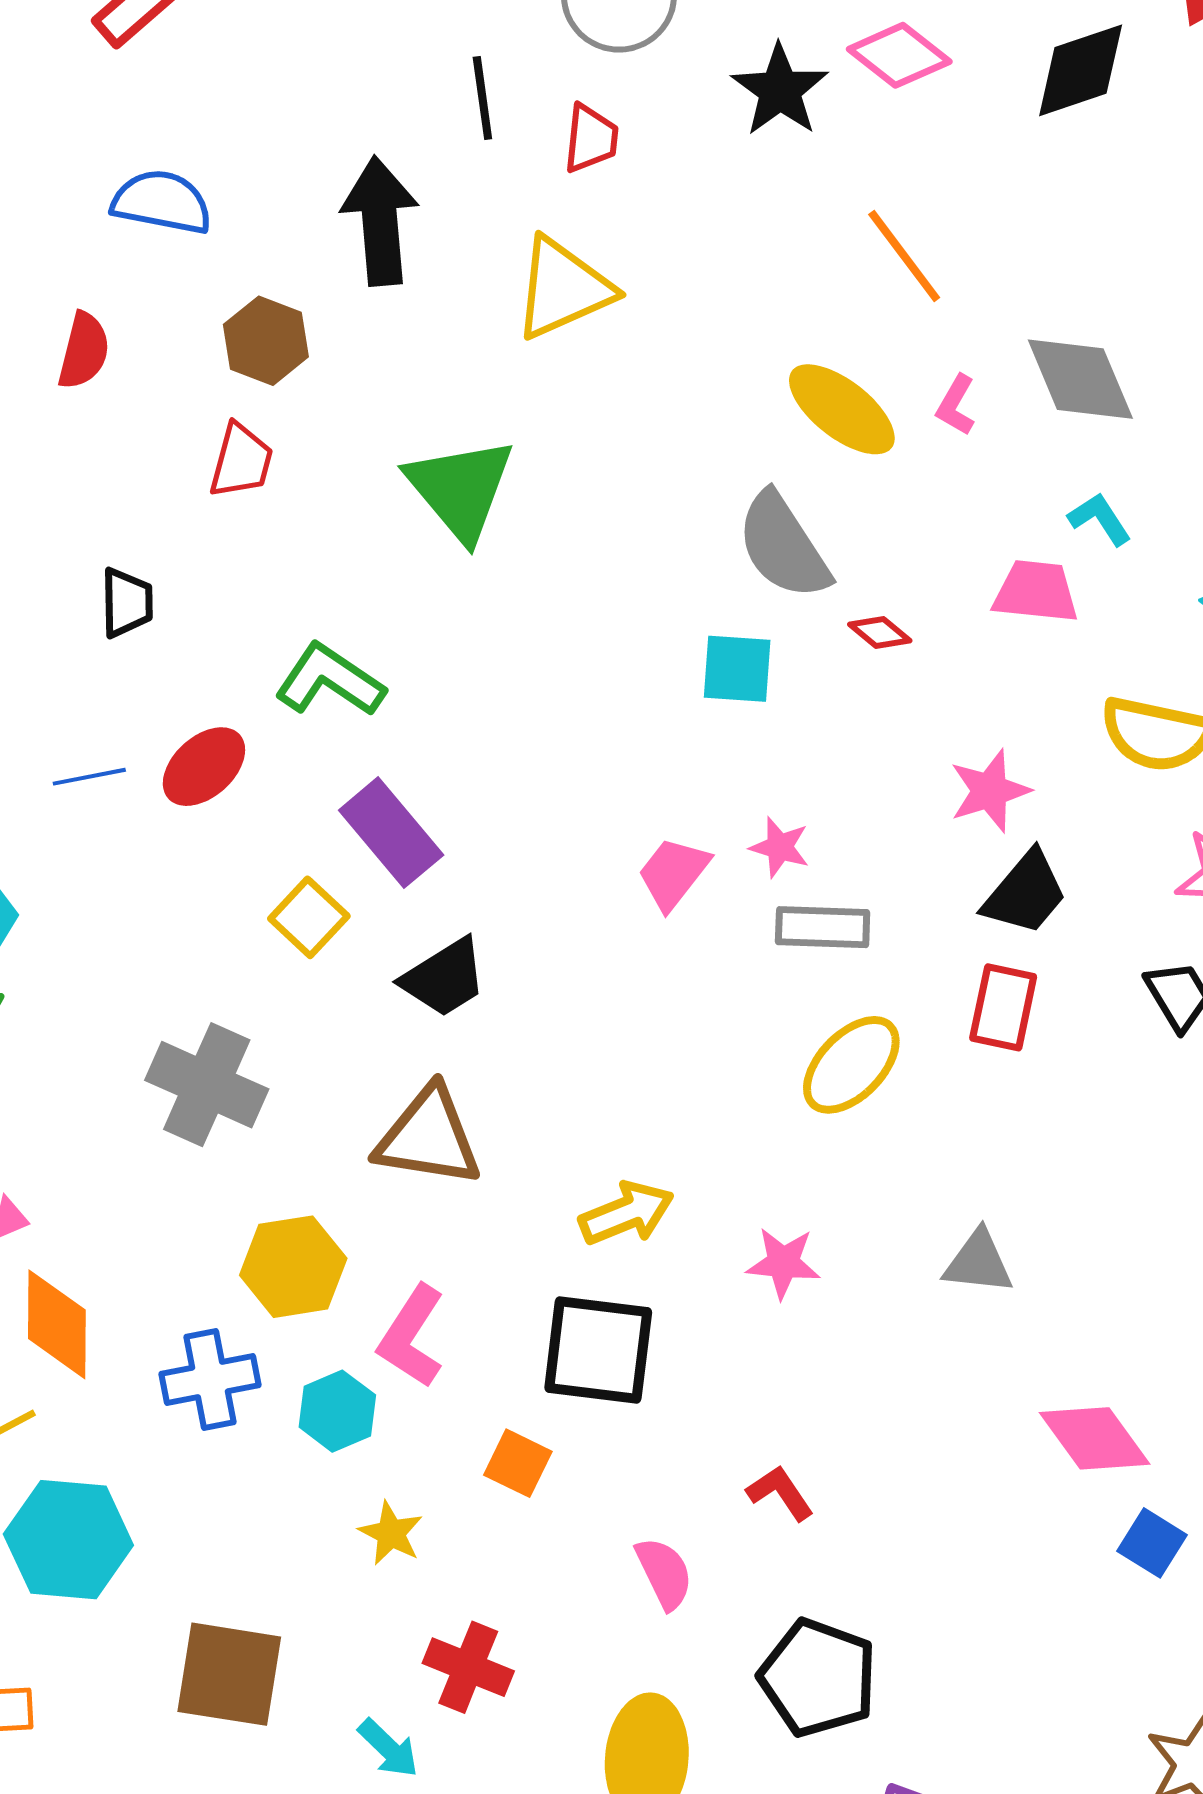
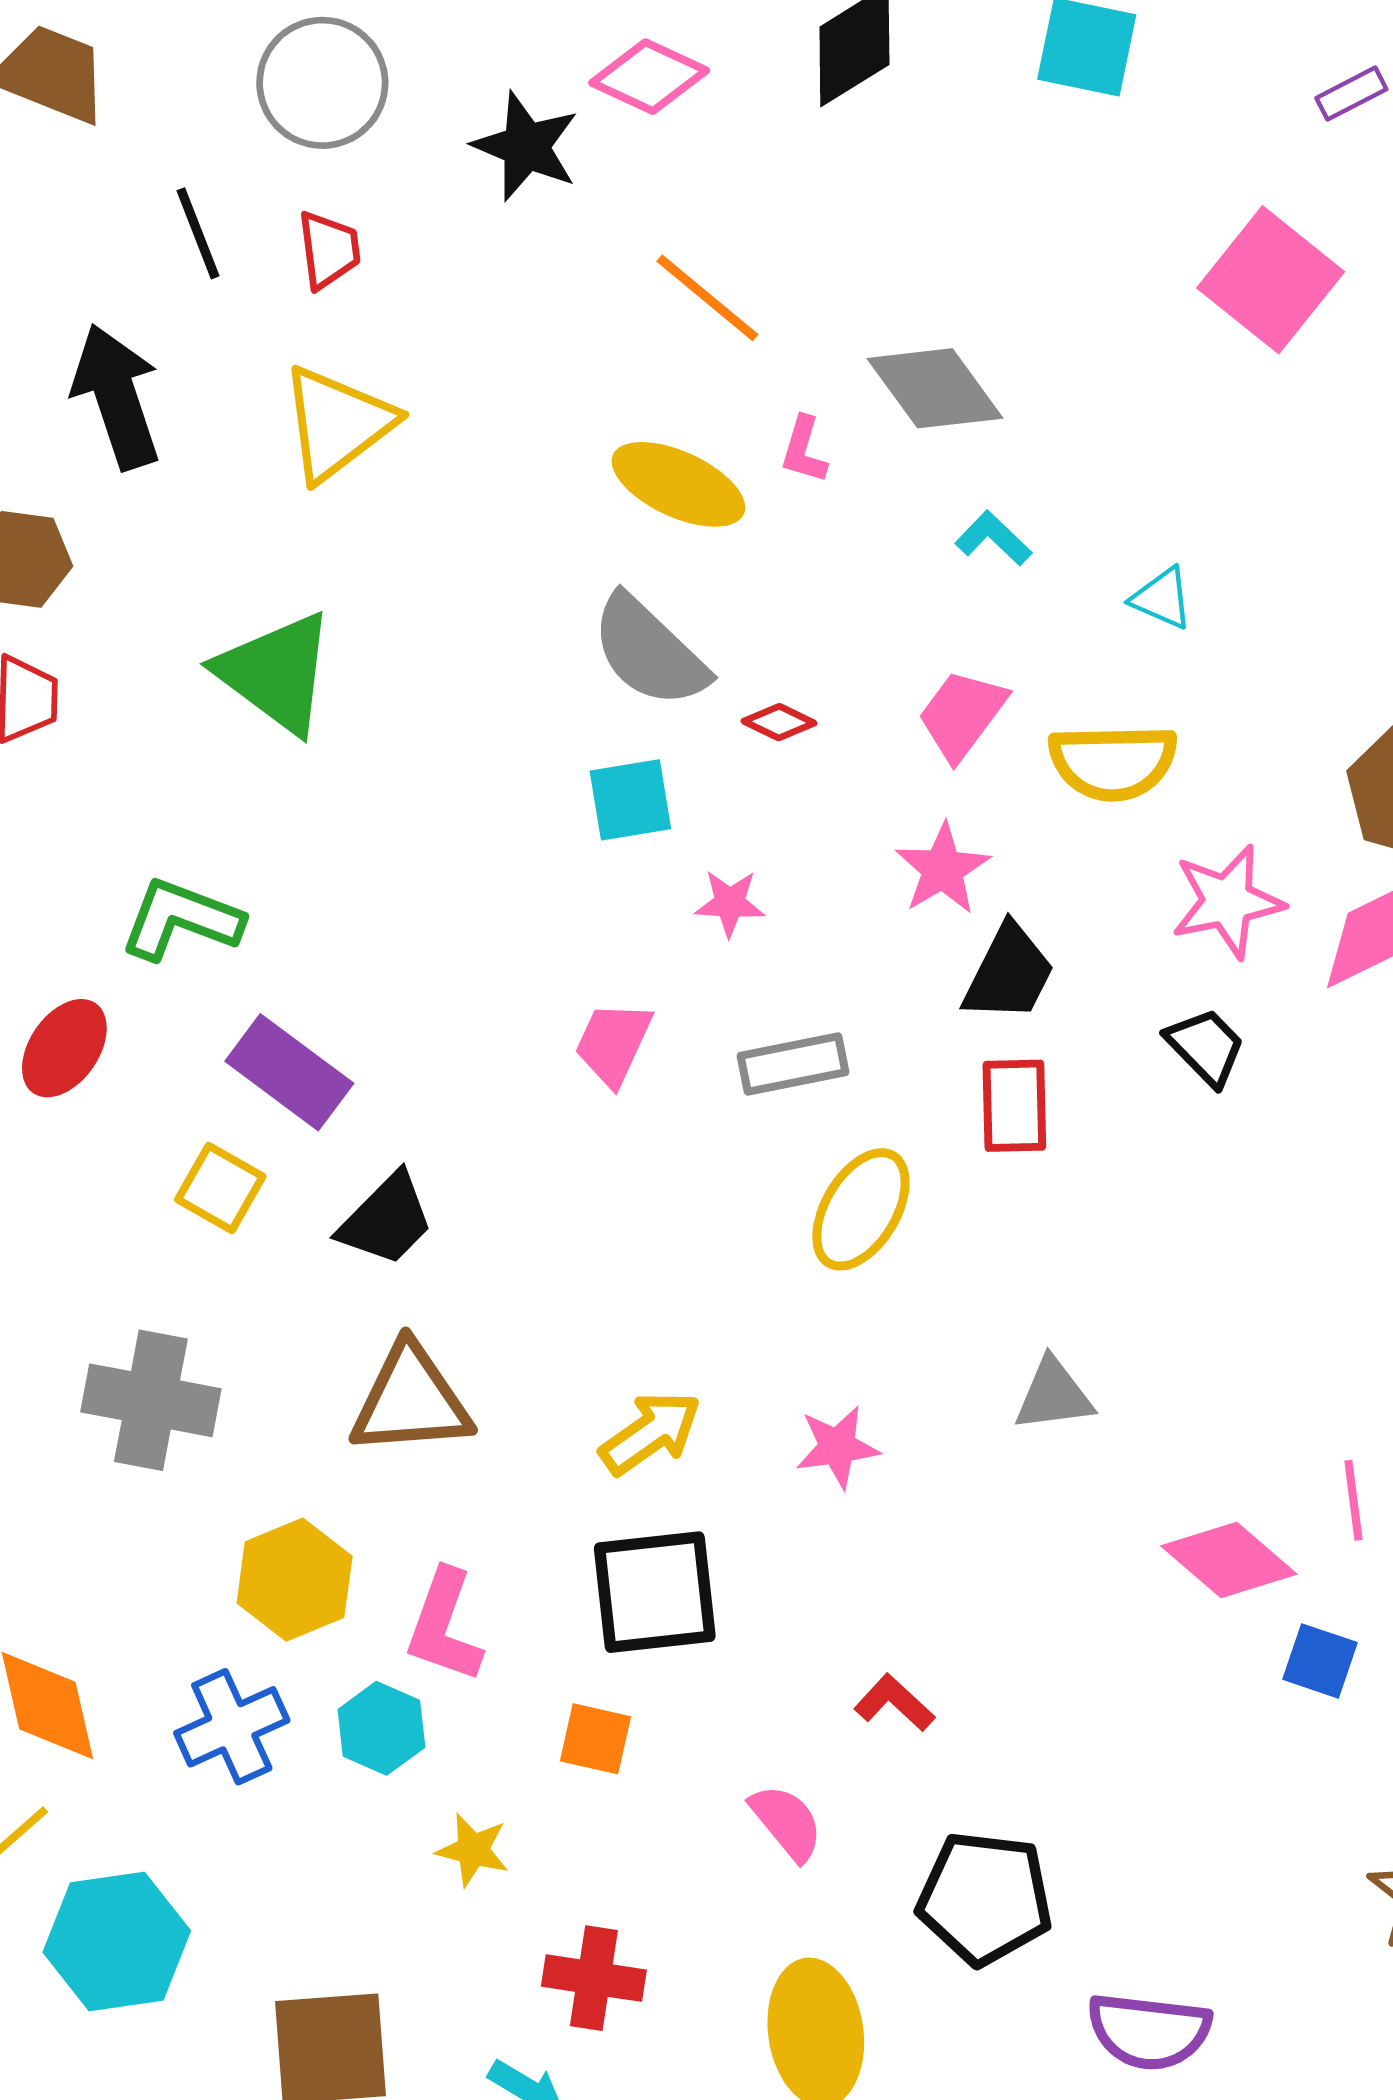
pink trapezoid: (1036, 592) -> (962, 715), moved, turned -46
pink star: (780, 847) -> (730, 903), moved

